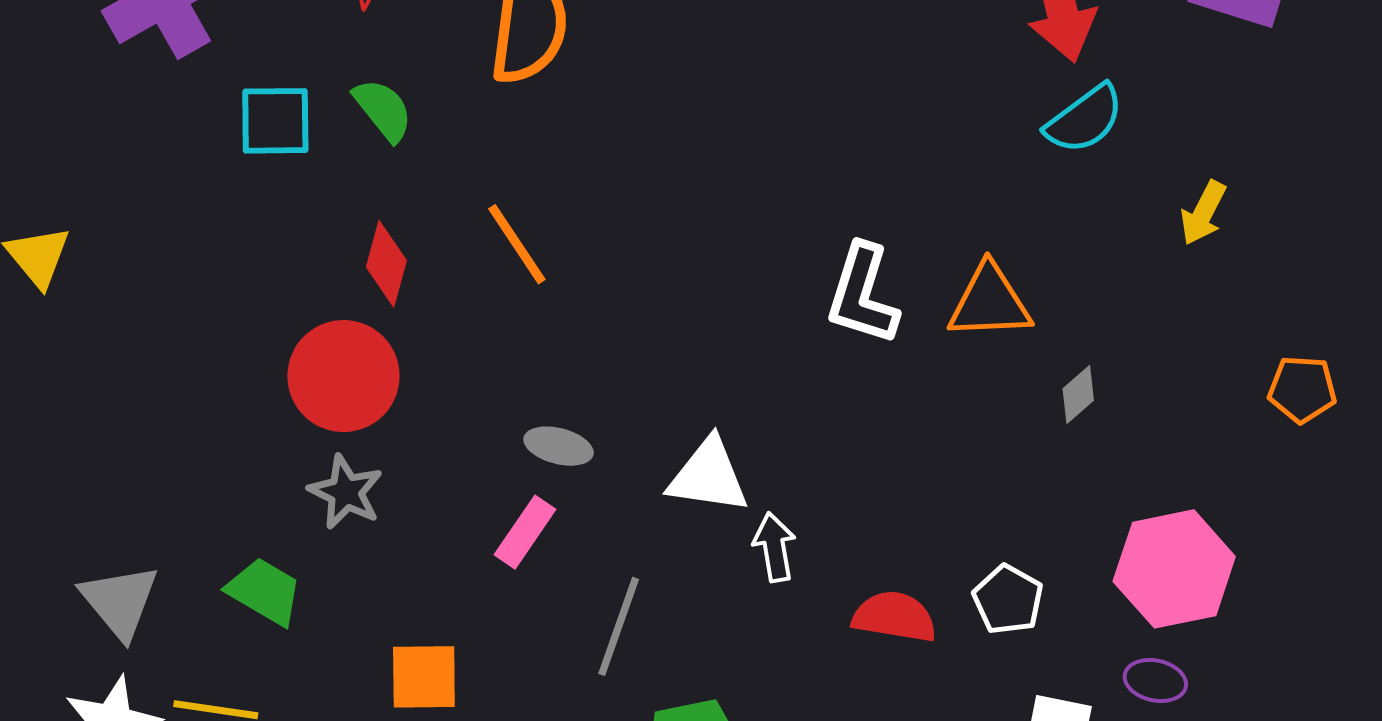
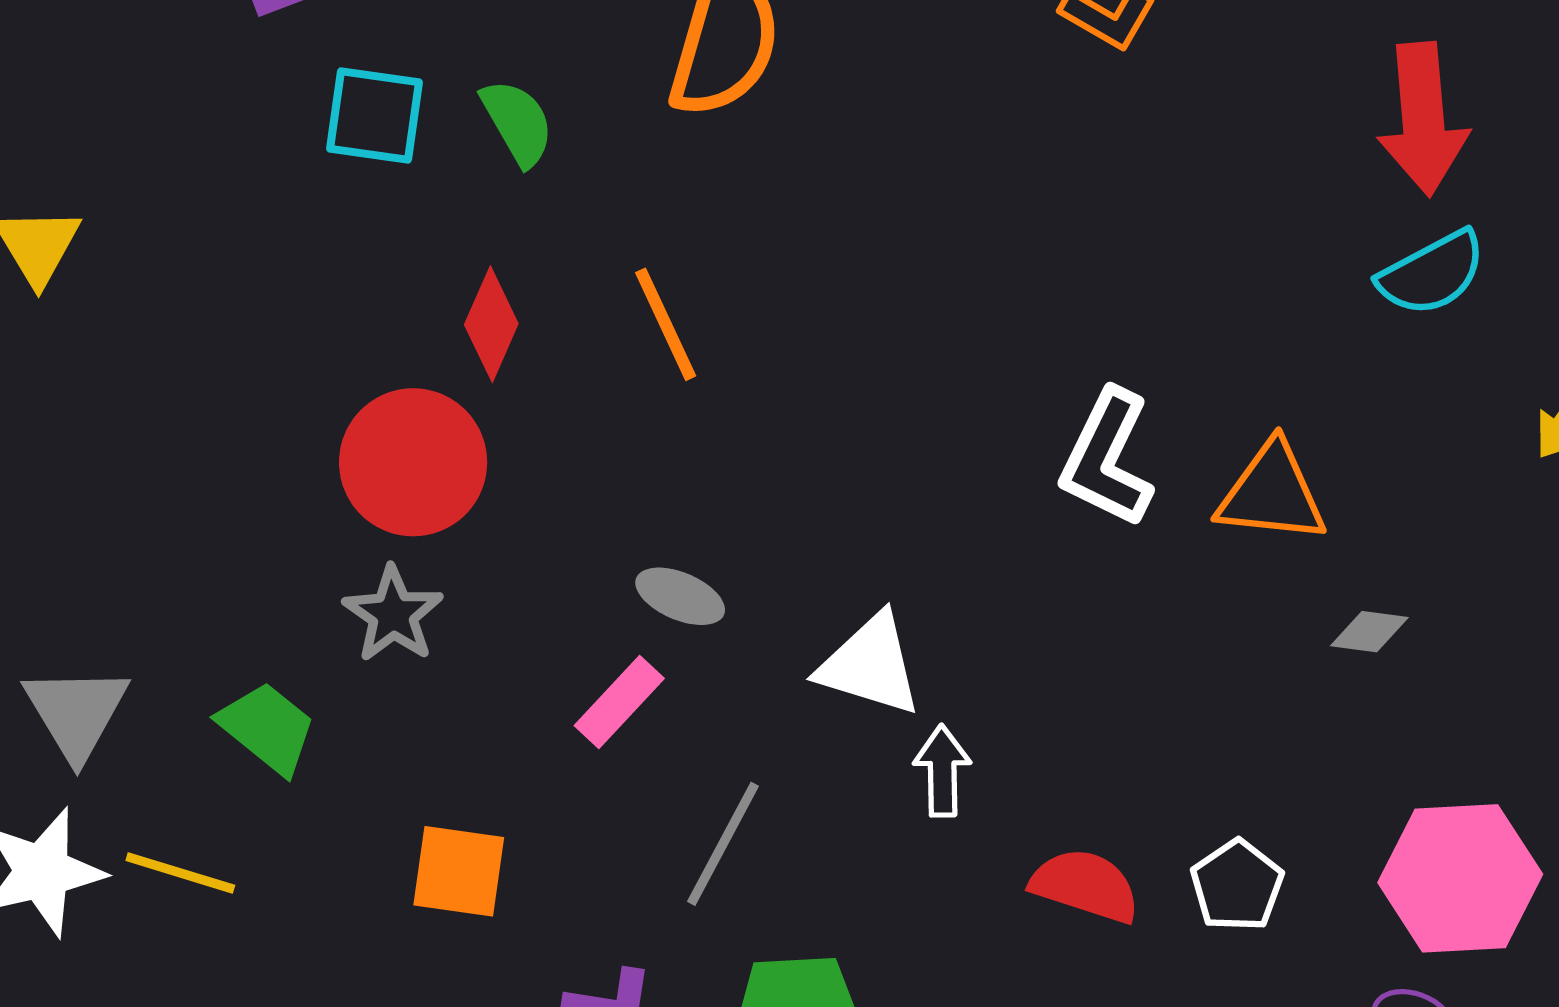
gray diamond: (1078, 395) -> (1369, 632), turned 40

